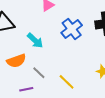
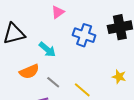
blue cross: (72, 29) -> (84, 35), turned -30

